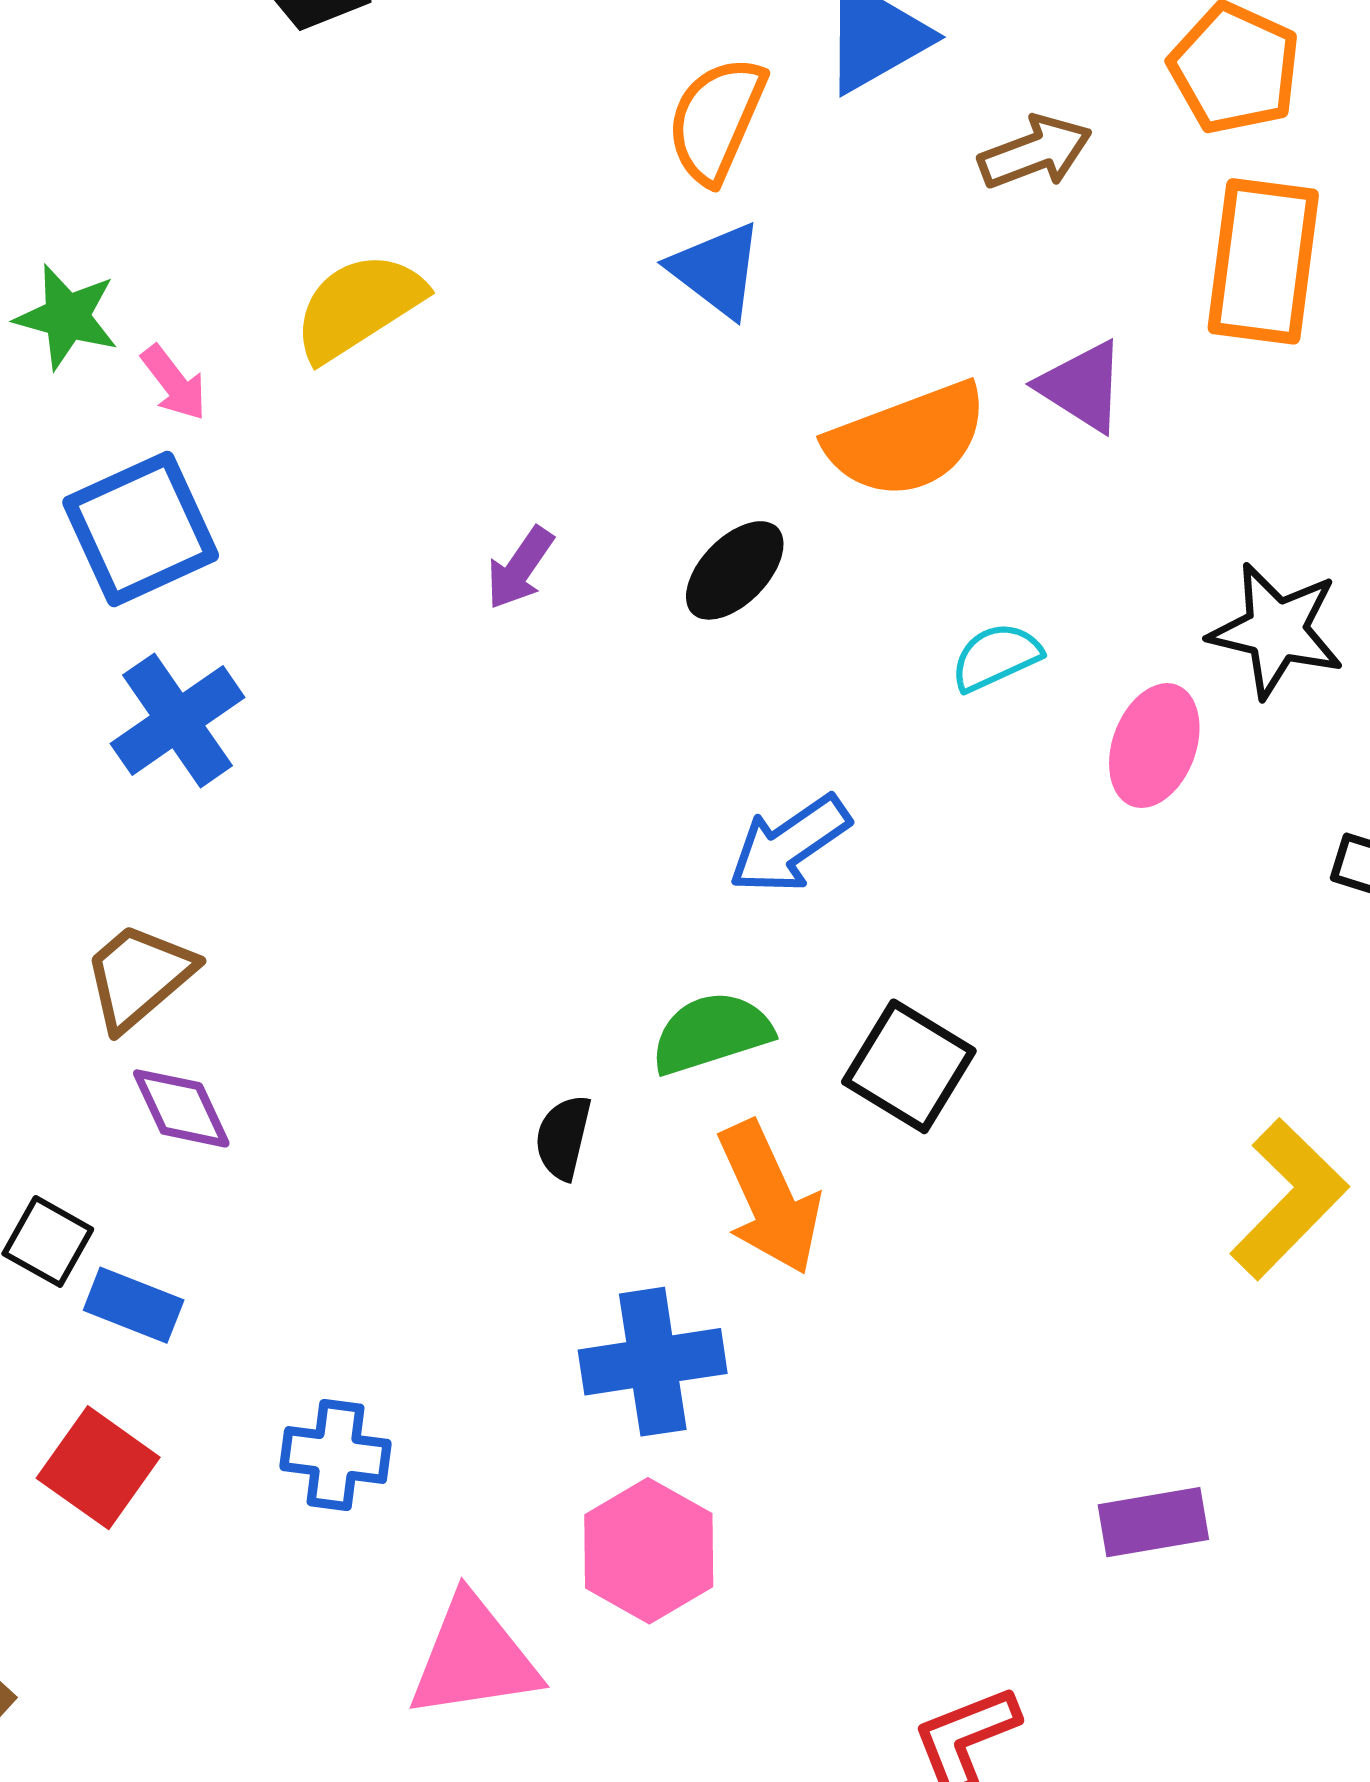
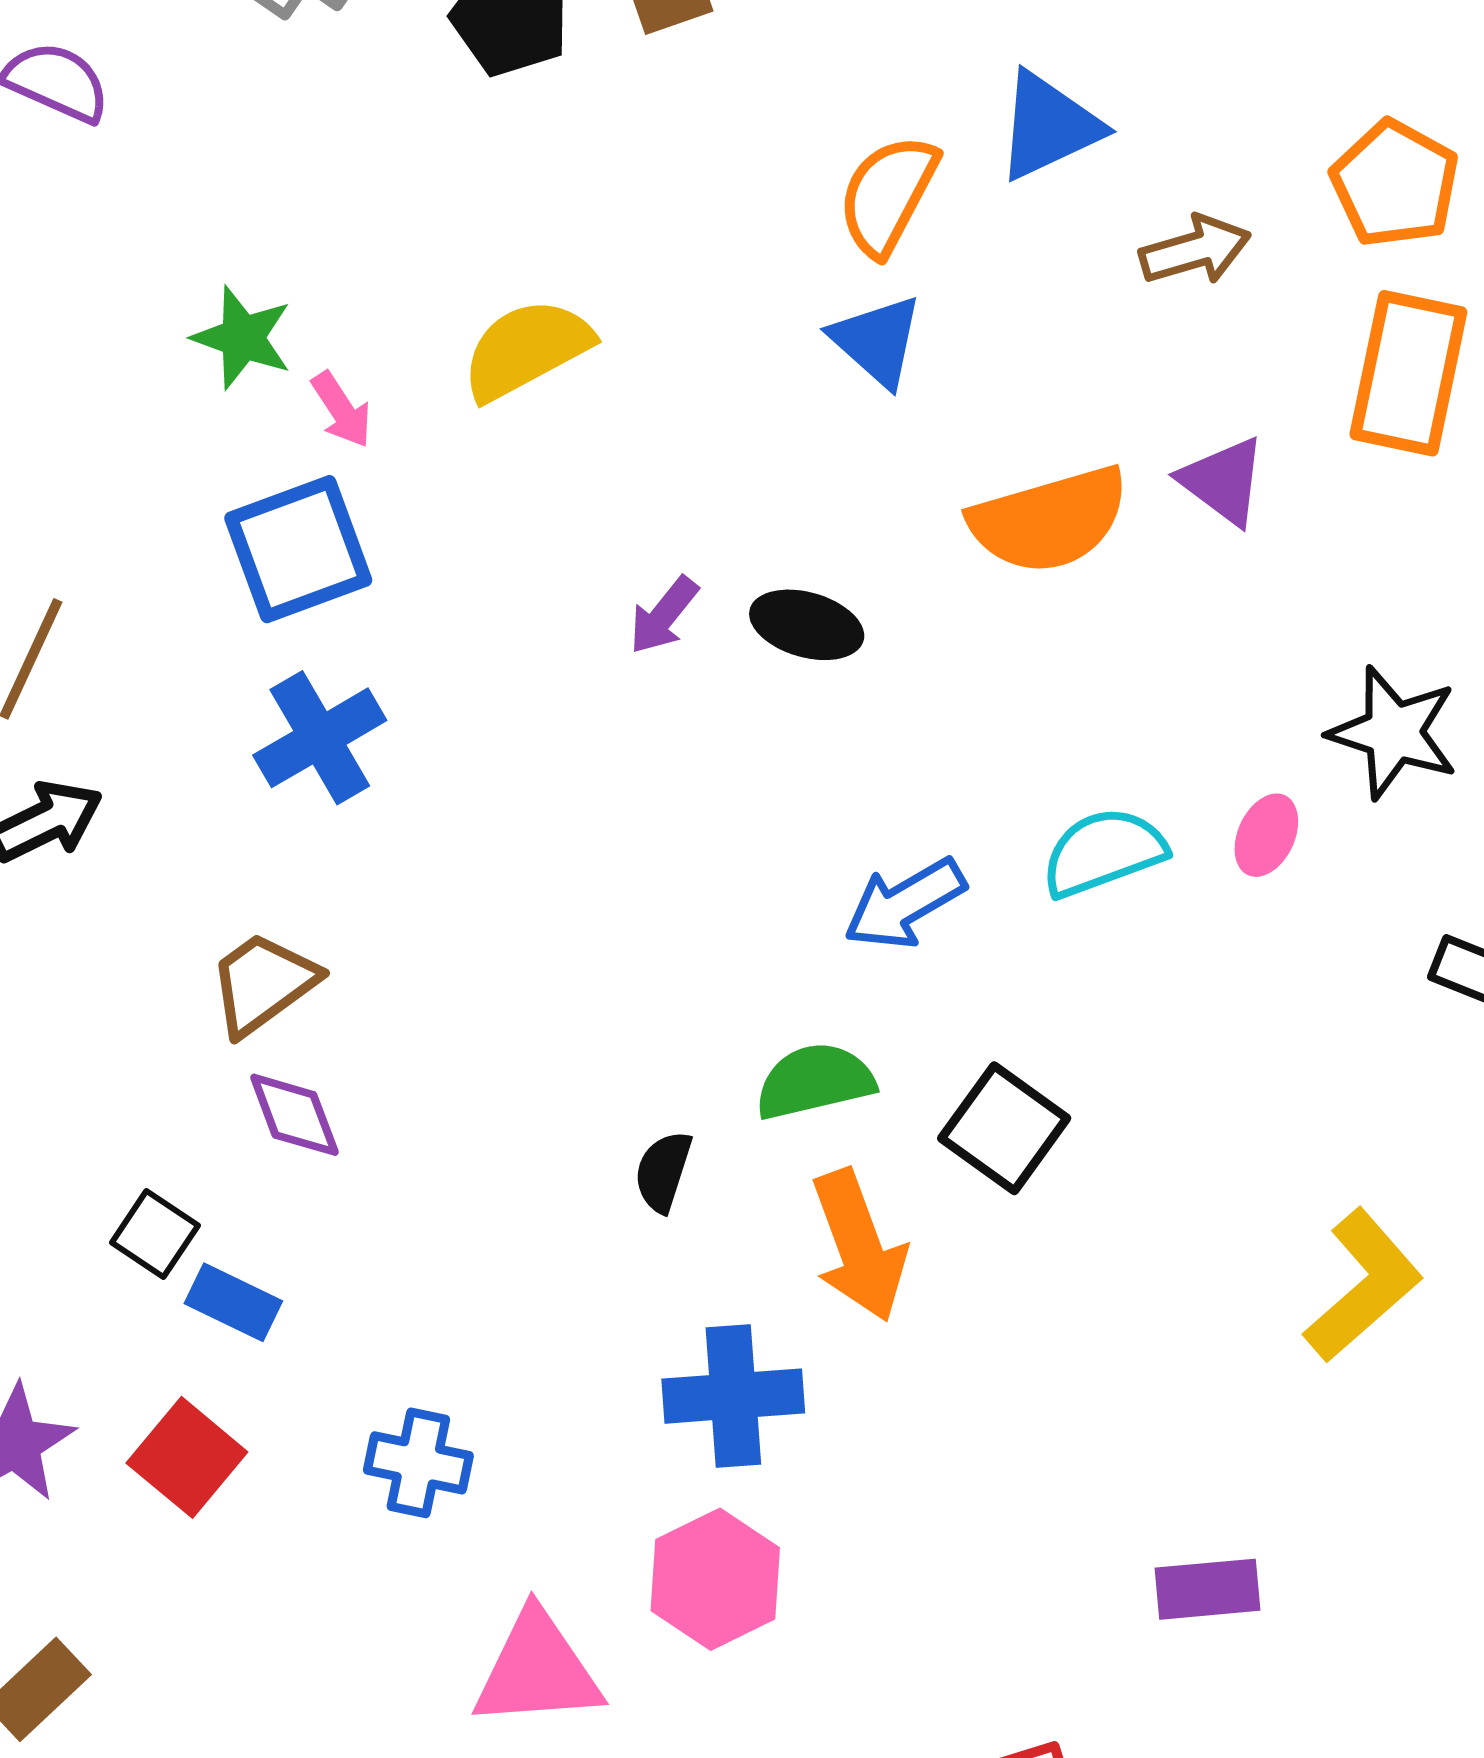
black ellipse: (735, 570) -> (807, 625), moved, turned 57
cyan semicircle: (996, 657) -> (1104, 852), moved, size x1.4
pink ellipse: (1154, 746) -> (1266, 835), size x0.7

